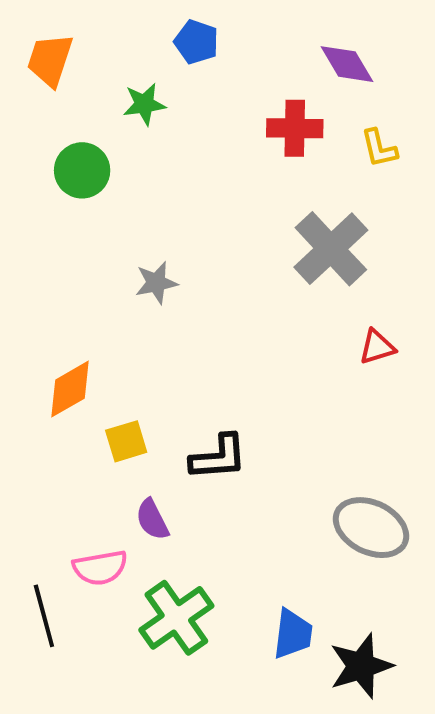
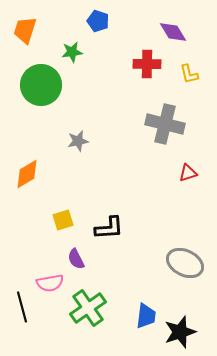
green circle: (82, 170) -> (41, 85), size x1.5
gray cross: (331, 249) -> (165, 124), turned -33
orange diamond: (70, 389) -> (27, 174), moved

